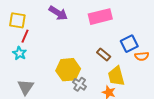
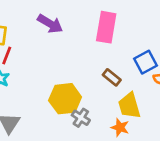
pink rectangle: (100, 17) -> (106, 27), turned -65

